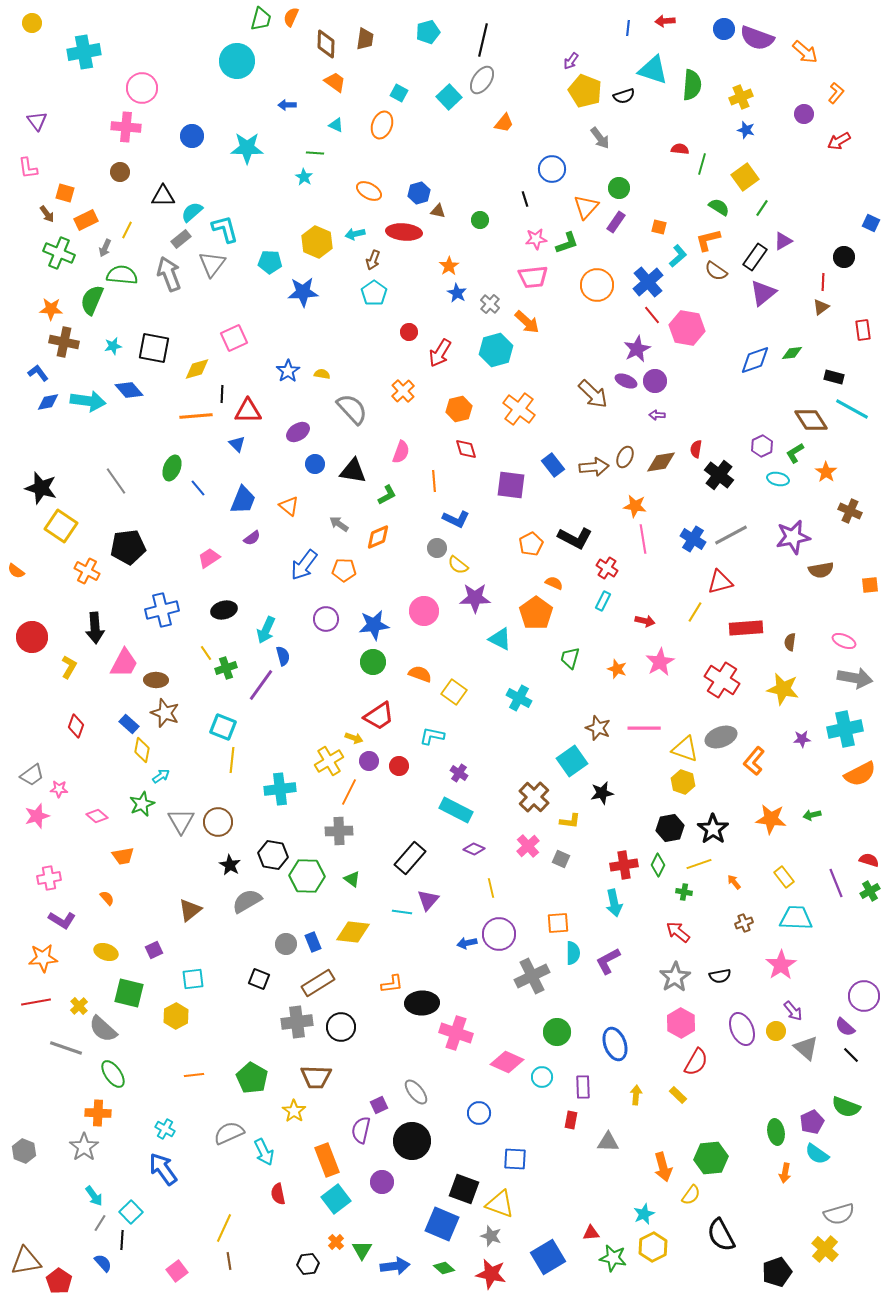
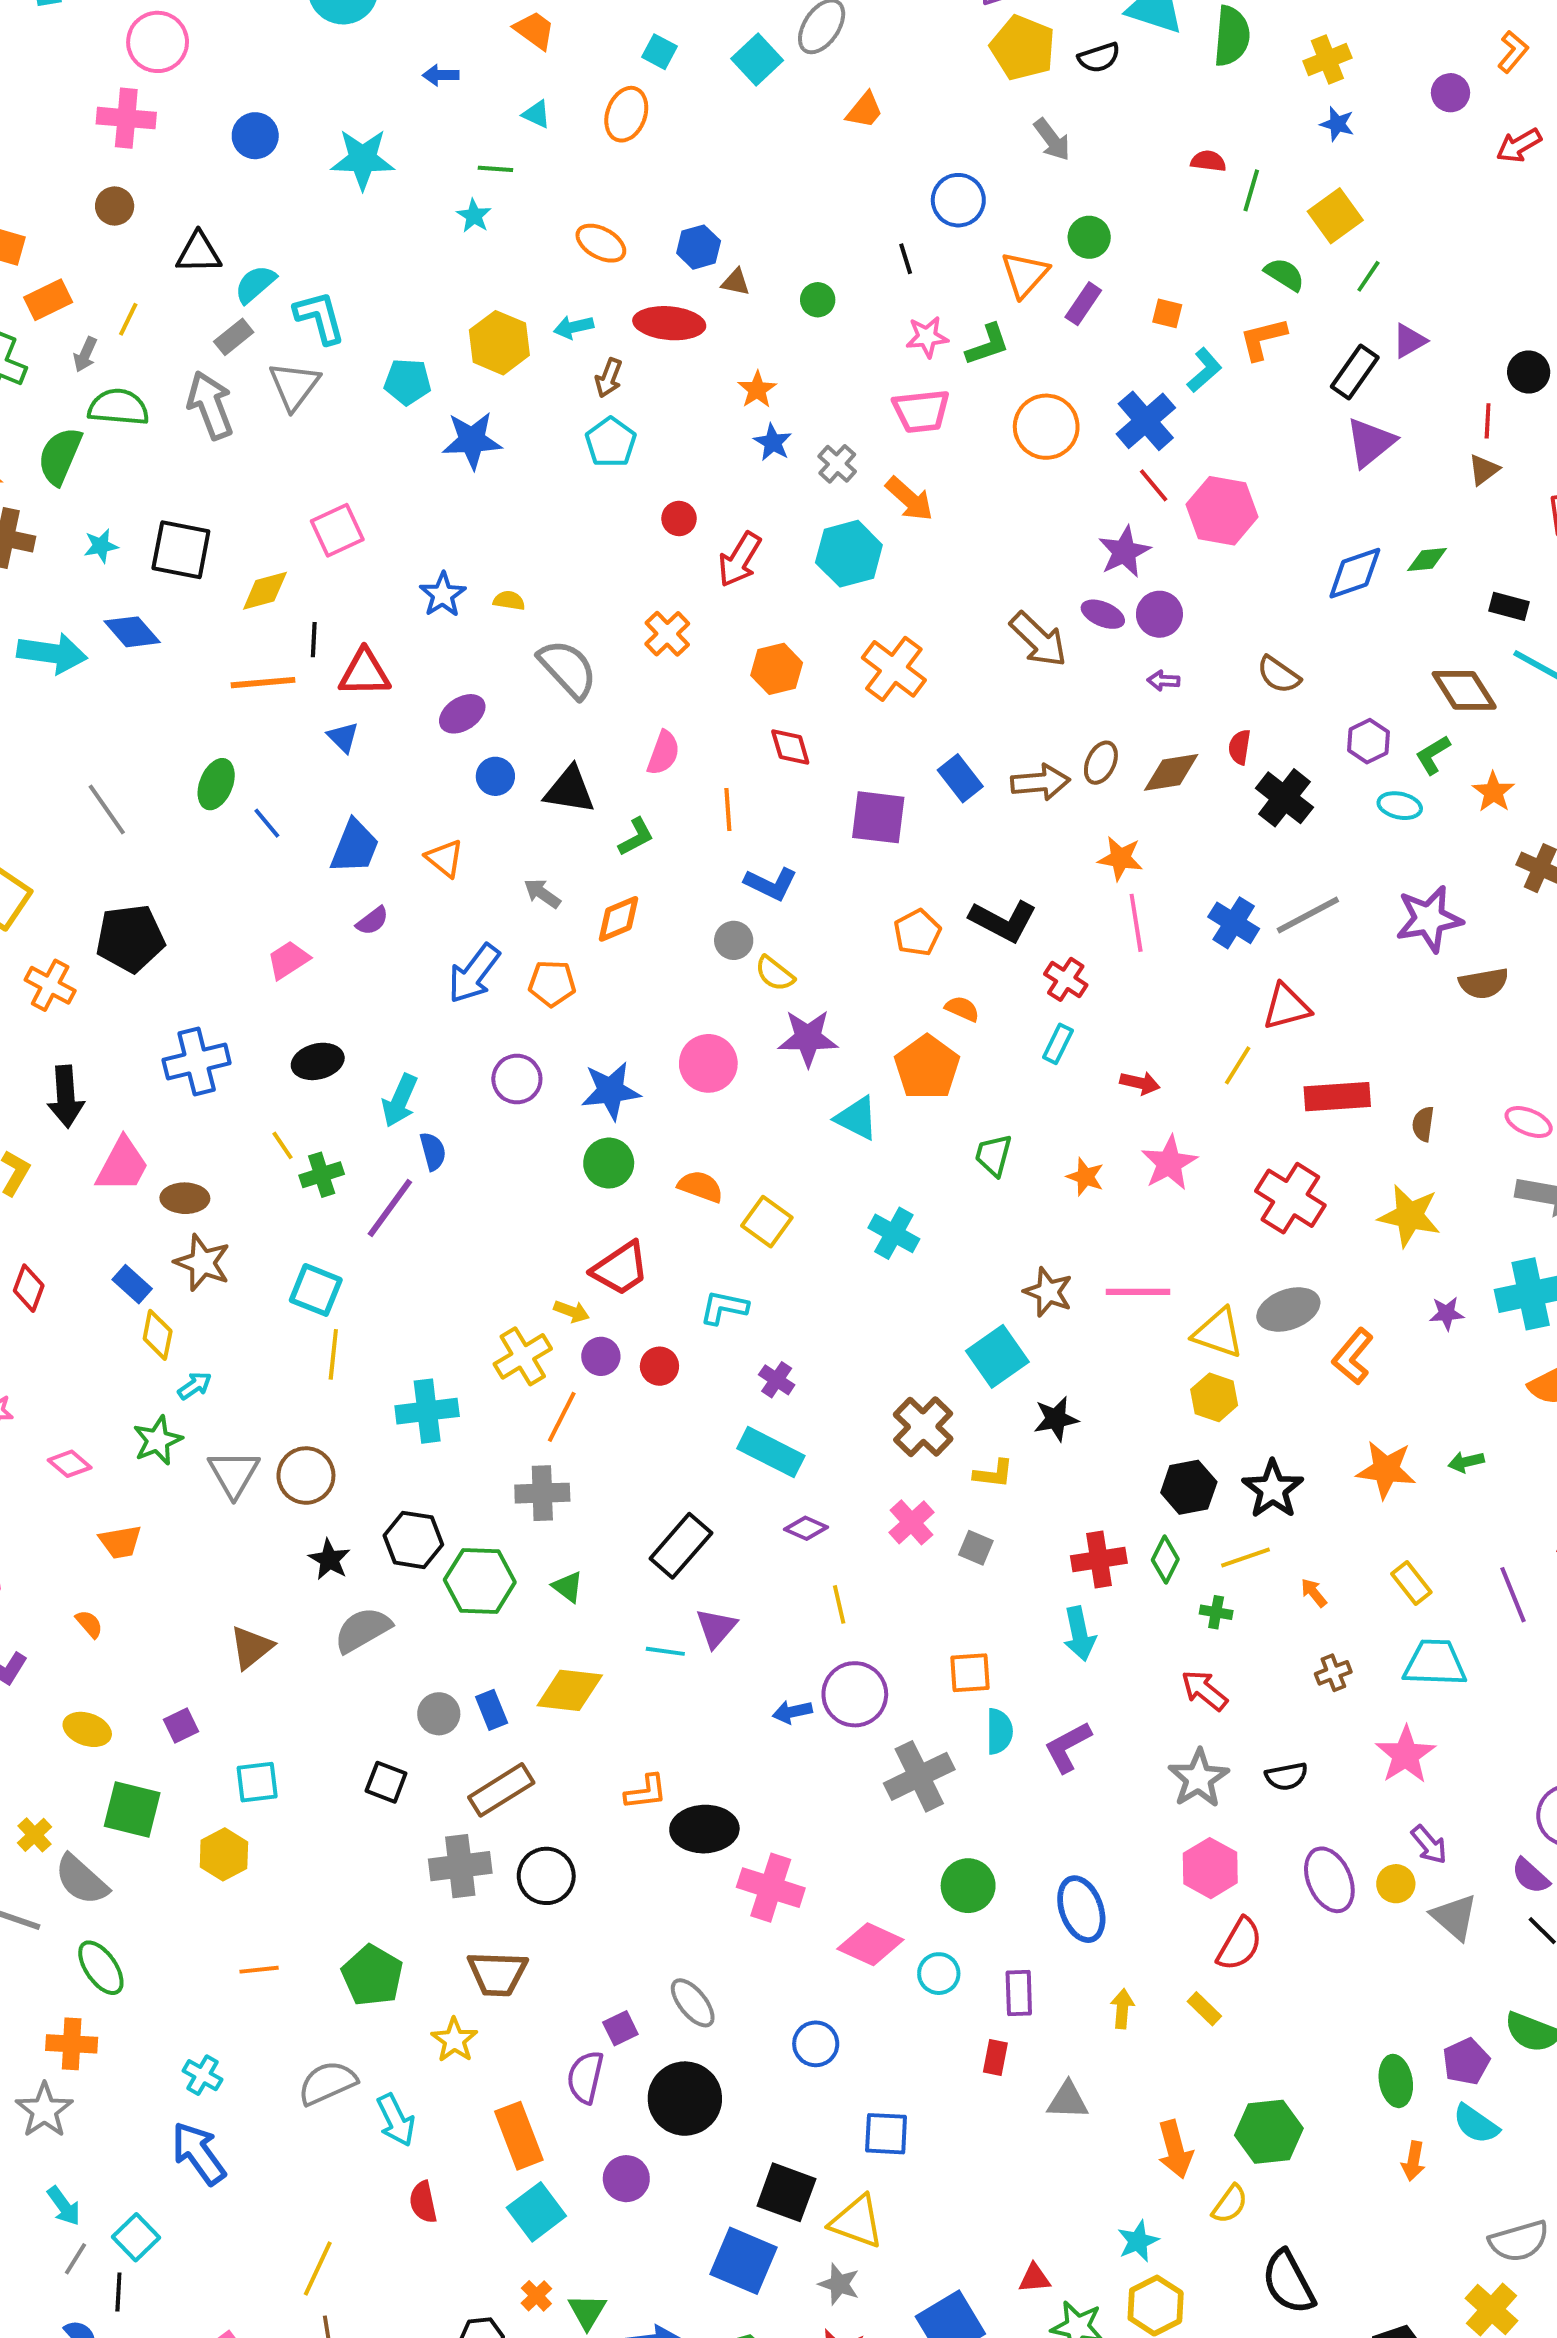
brown semicircle: (716, 271) -> (1279, 675), moved

